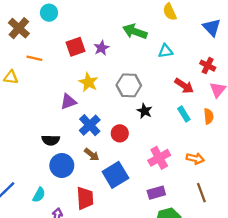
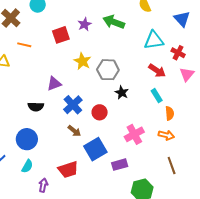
purple star: (101, 48) -> (85, 24), moved
cyan triangle: (165, 51) -> (154, 40), moved, size x1.5
yellow star: (88, 82) -> (82, 61), moved
orange semicircle: (209, 116) -> (170, 113), moved
black semicircle: (51, 140) -> (36, 107), moved
blue circle: (62, 166) -> (27, 139), moved
purple rectangle: (156, 193) -> (120, 165), moved
red trapezoid: (85, 198) -> (68, 170), turned 75

